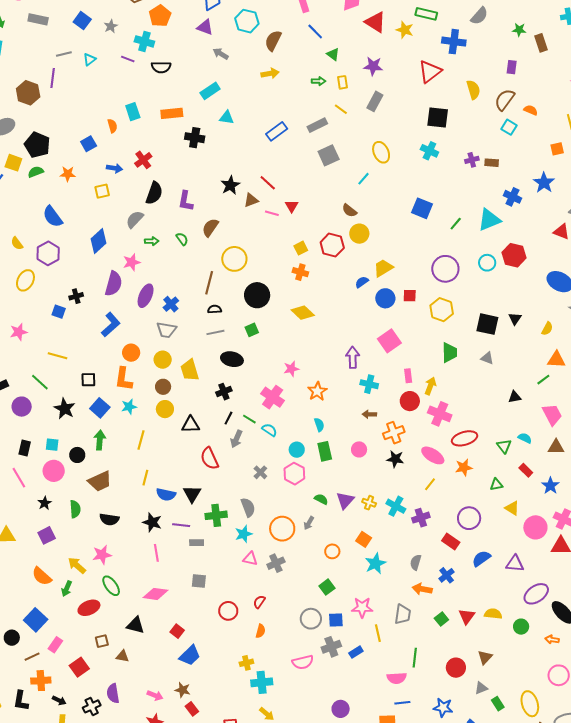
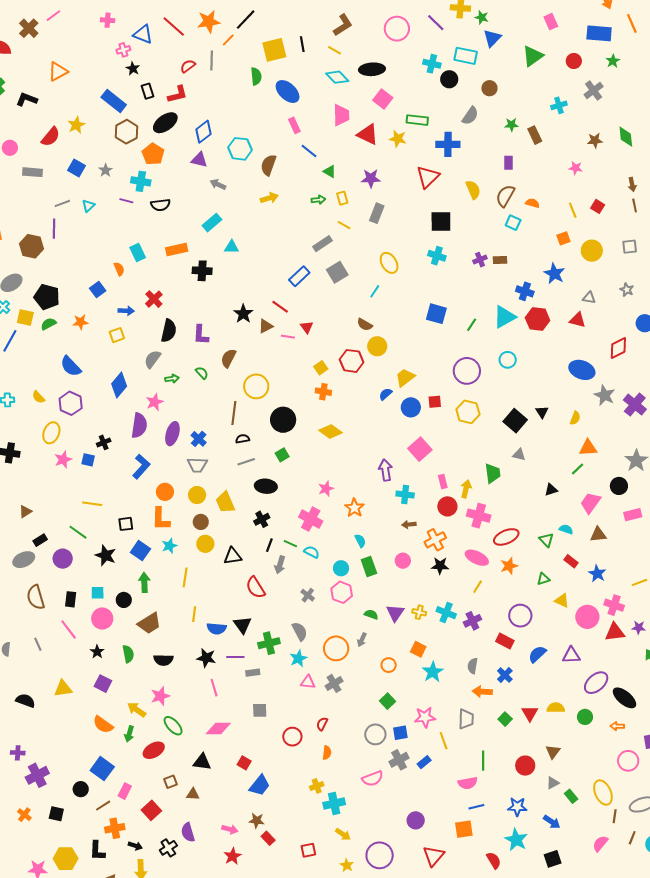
blue rectangle: (277, 131) -> (299, 276), moved
red hexagon: (514, 255) -> (538, 319), moved
black square: (487, 324) -> (515, 421), turned 35
pink star: (19, 332) -> (63, 460), moved
green trapezoid: (450, 353) -> (493, 473), moved
pink trapezoid: (552, 415) -> (590, 503), turned -110
purple square: (47, 535) -> (103, 684), turned -30

